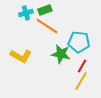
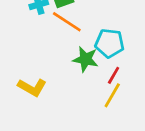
yellow L-shape: (21, 56) -> (32, 87), moved

